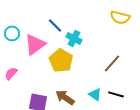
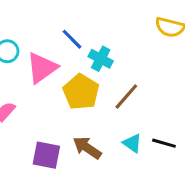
brown line: (112, 63) -> (126, 96), moved

